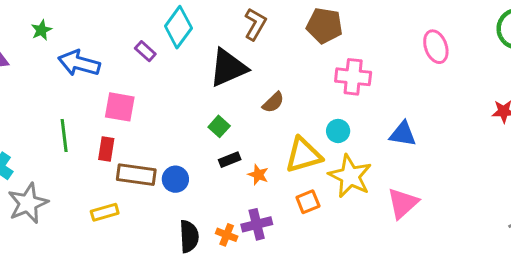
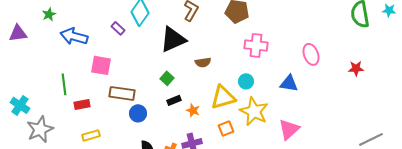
pink ellipse: (436, 47) -> (311, 54), moved
brown semicircle: (273, 102) -> (203, 62), turned 35
red rectangle: (106, 149) -> (82, 104), moved, turned 70
brown rectangle: (136, 175) -> (122, 93), moved

